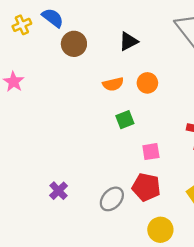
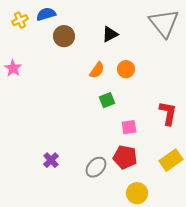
blue semicircle: (53, 18) -> (46, 14), turned -54
orange semicircle: (113, 84) -> (97, 70), turned -42

